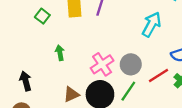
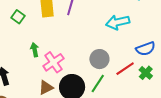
cyan arrow: (152, 24) -> (118, 22), turned -130
pink cross: (102, 64) -> (53, 62), moved

